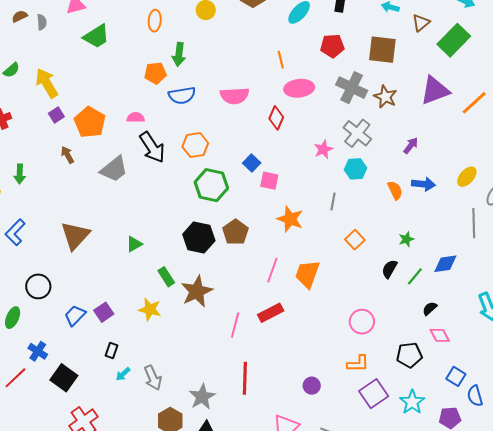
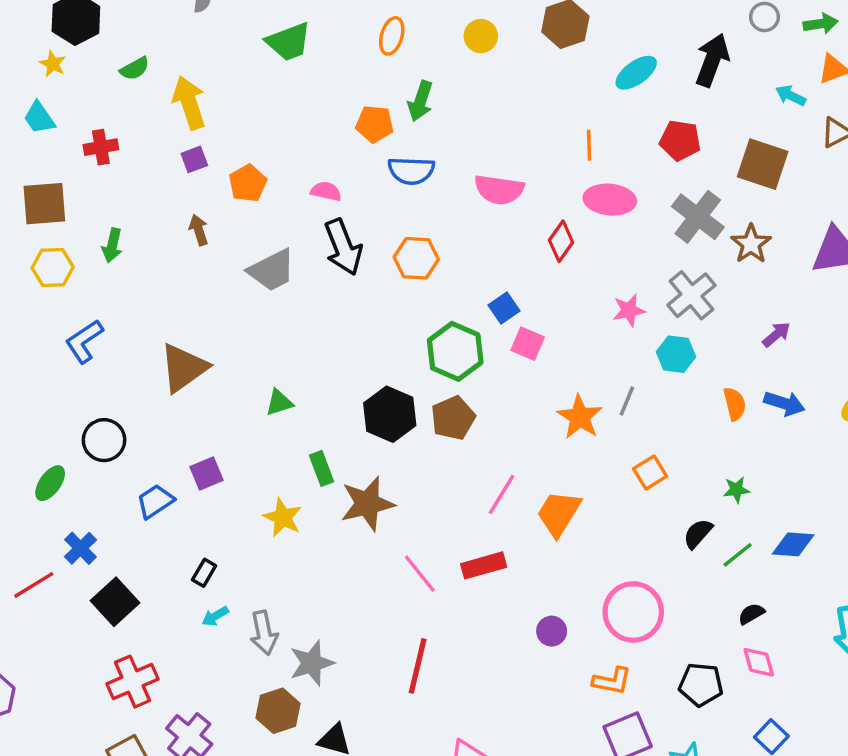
orange pentagon: (90, 122) -> (248, 183), size x0.7
green hexagon: (211, 185) -> (455, 351), moved
orange star: (290, 219) -> (580, 417), moved
purple square: (104, 312) -> (206, 474), moved
pink circle: (362, 322) -> (633, 612), size x1.4
pink line: (235, 325) -> (420, 574), turned -65
purple circle: (312, 386) -> (552, 631), moved
gray star: (202, 397) -> (312, 663), moved

